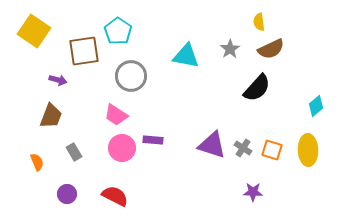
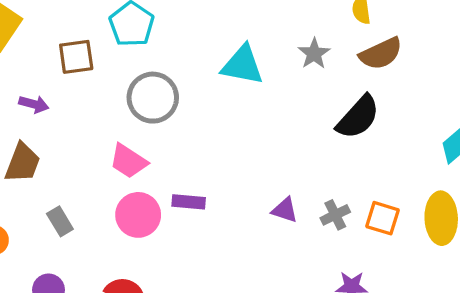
brown square: (84, 51) -> (76, 57), size x0.7
purple triangle: (212, 145) -> (285, 210), size x0.6
gray cross: (243, 148) -> (335, 215), turned 30

